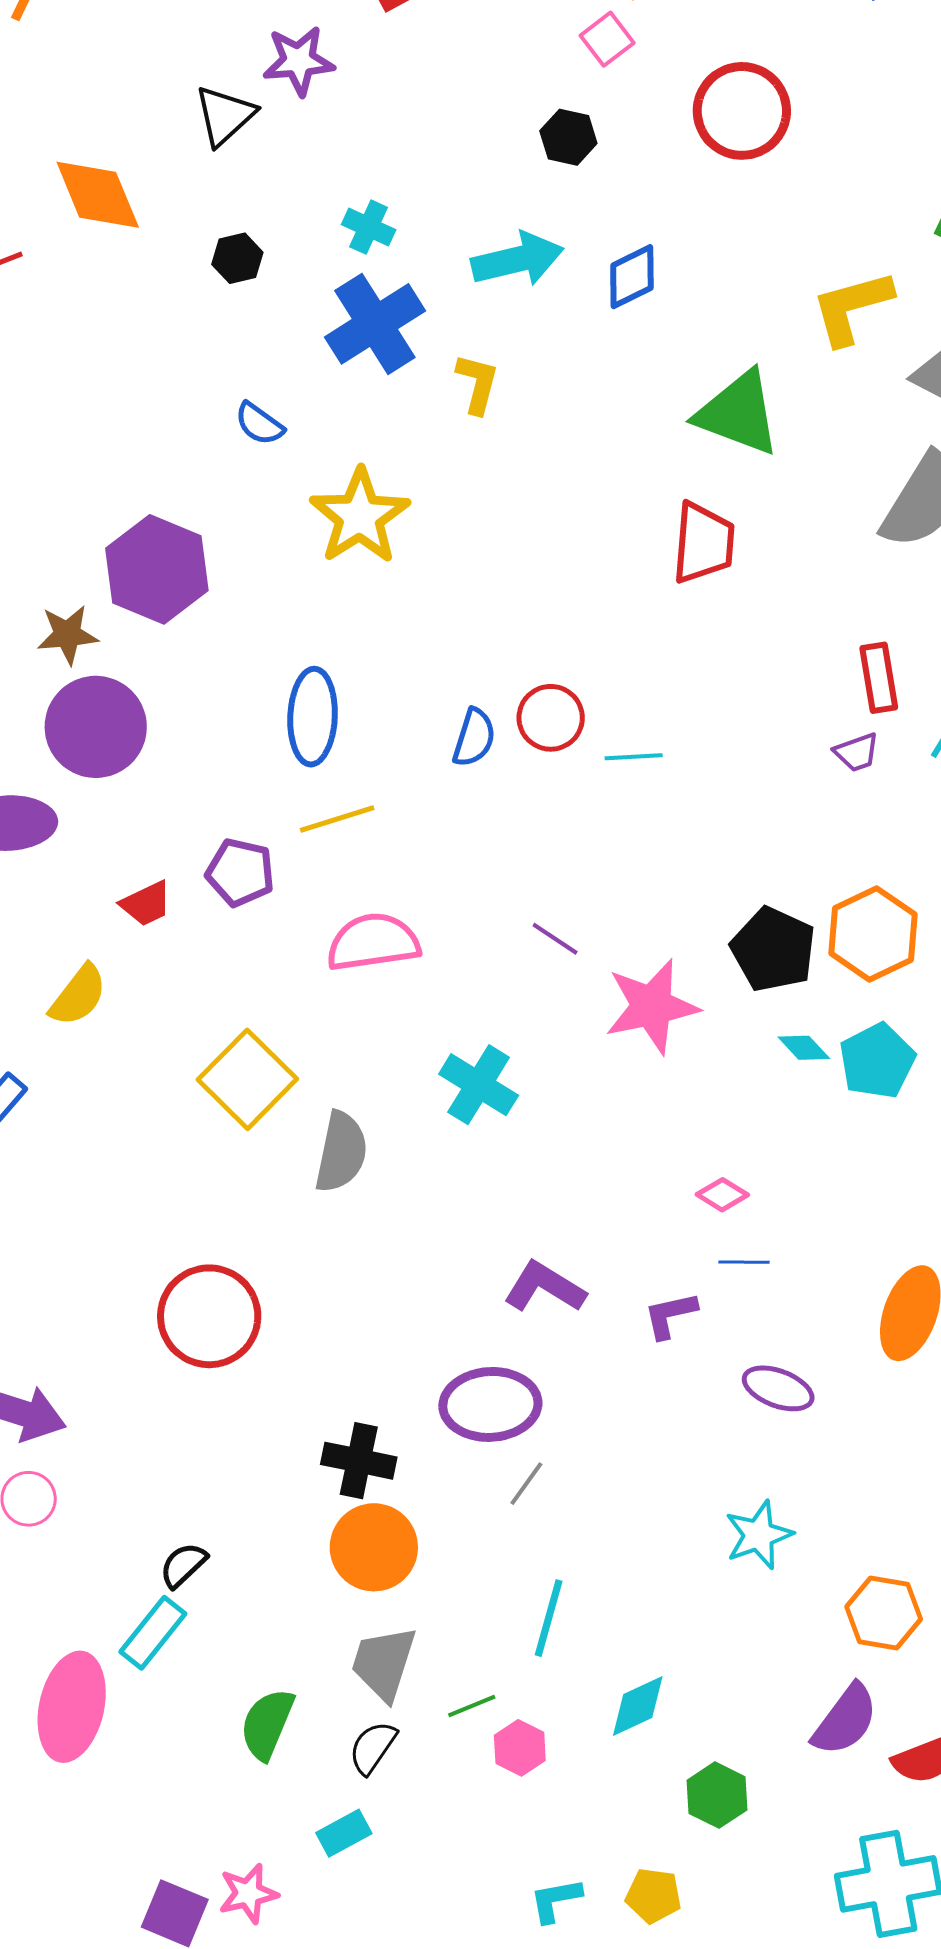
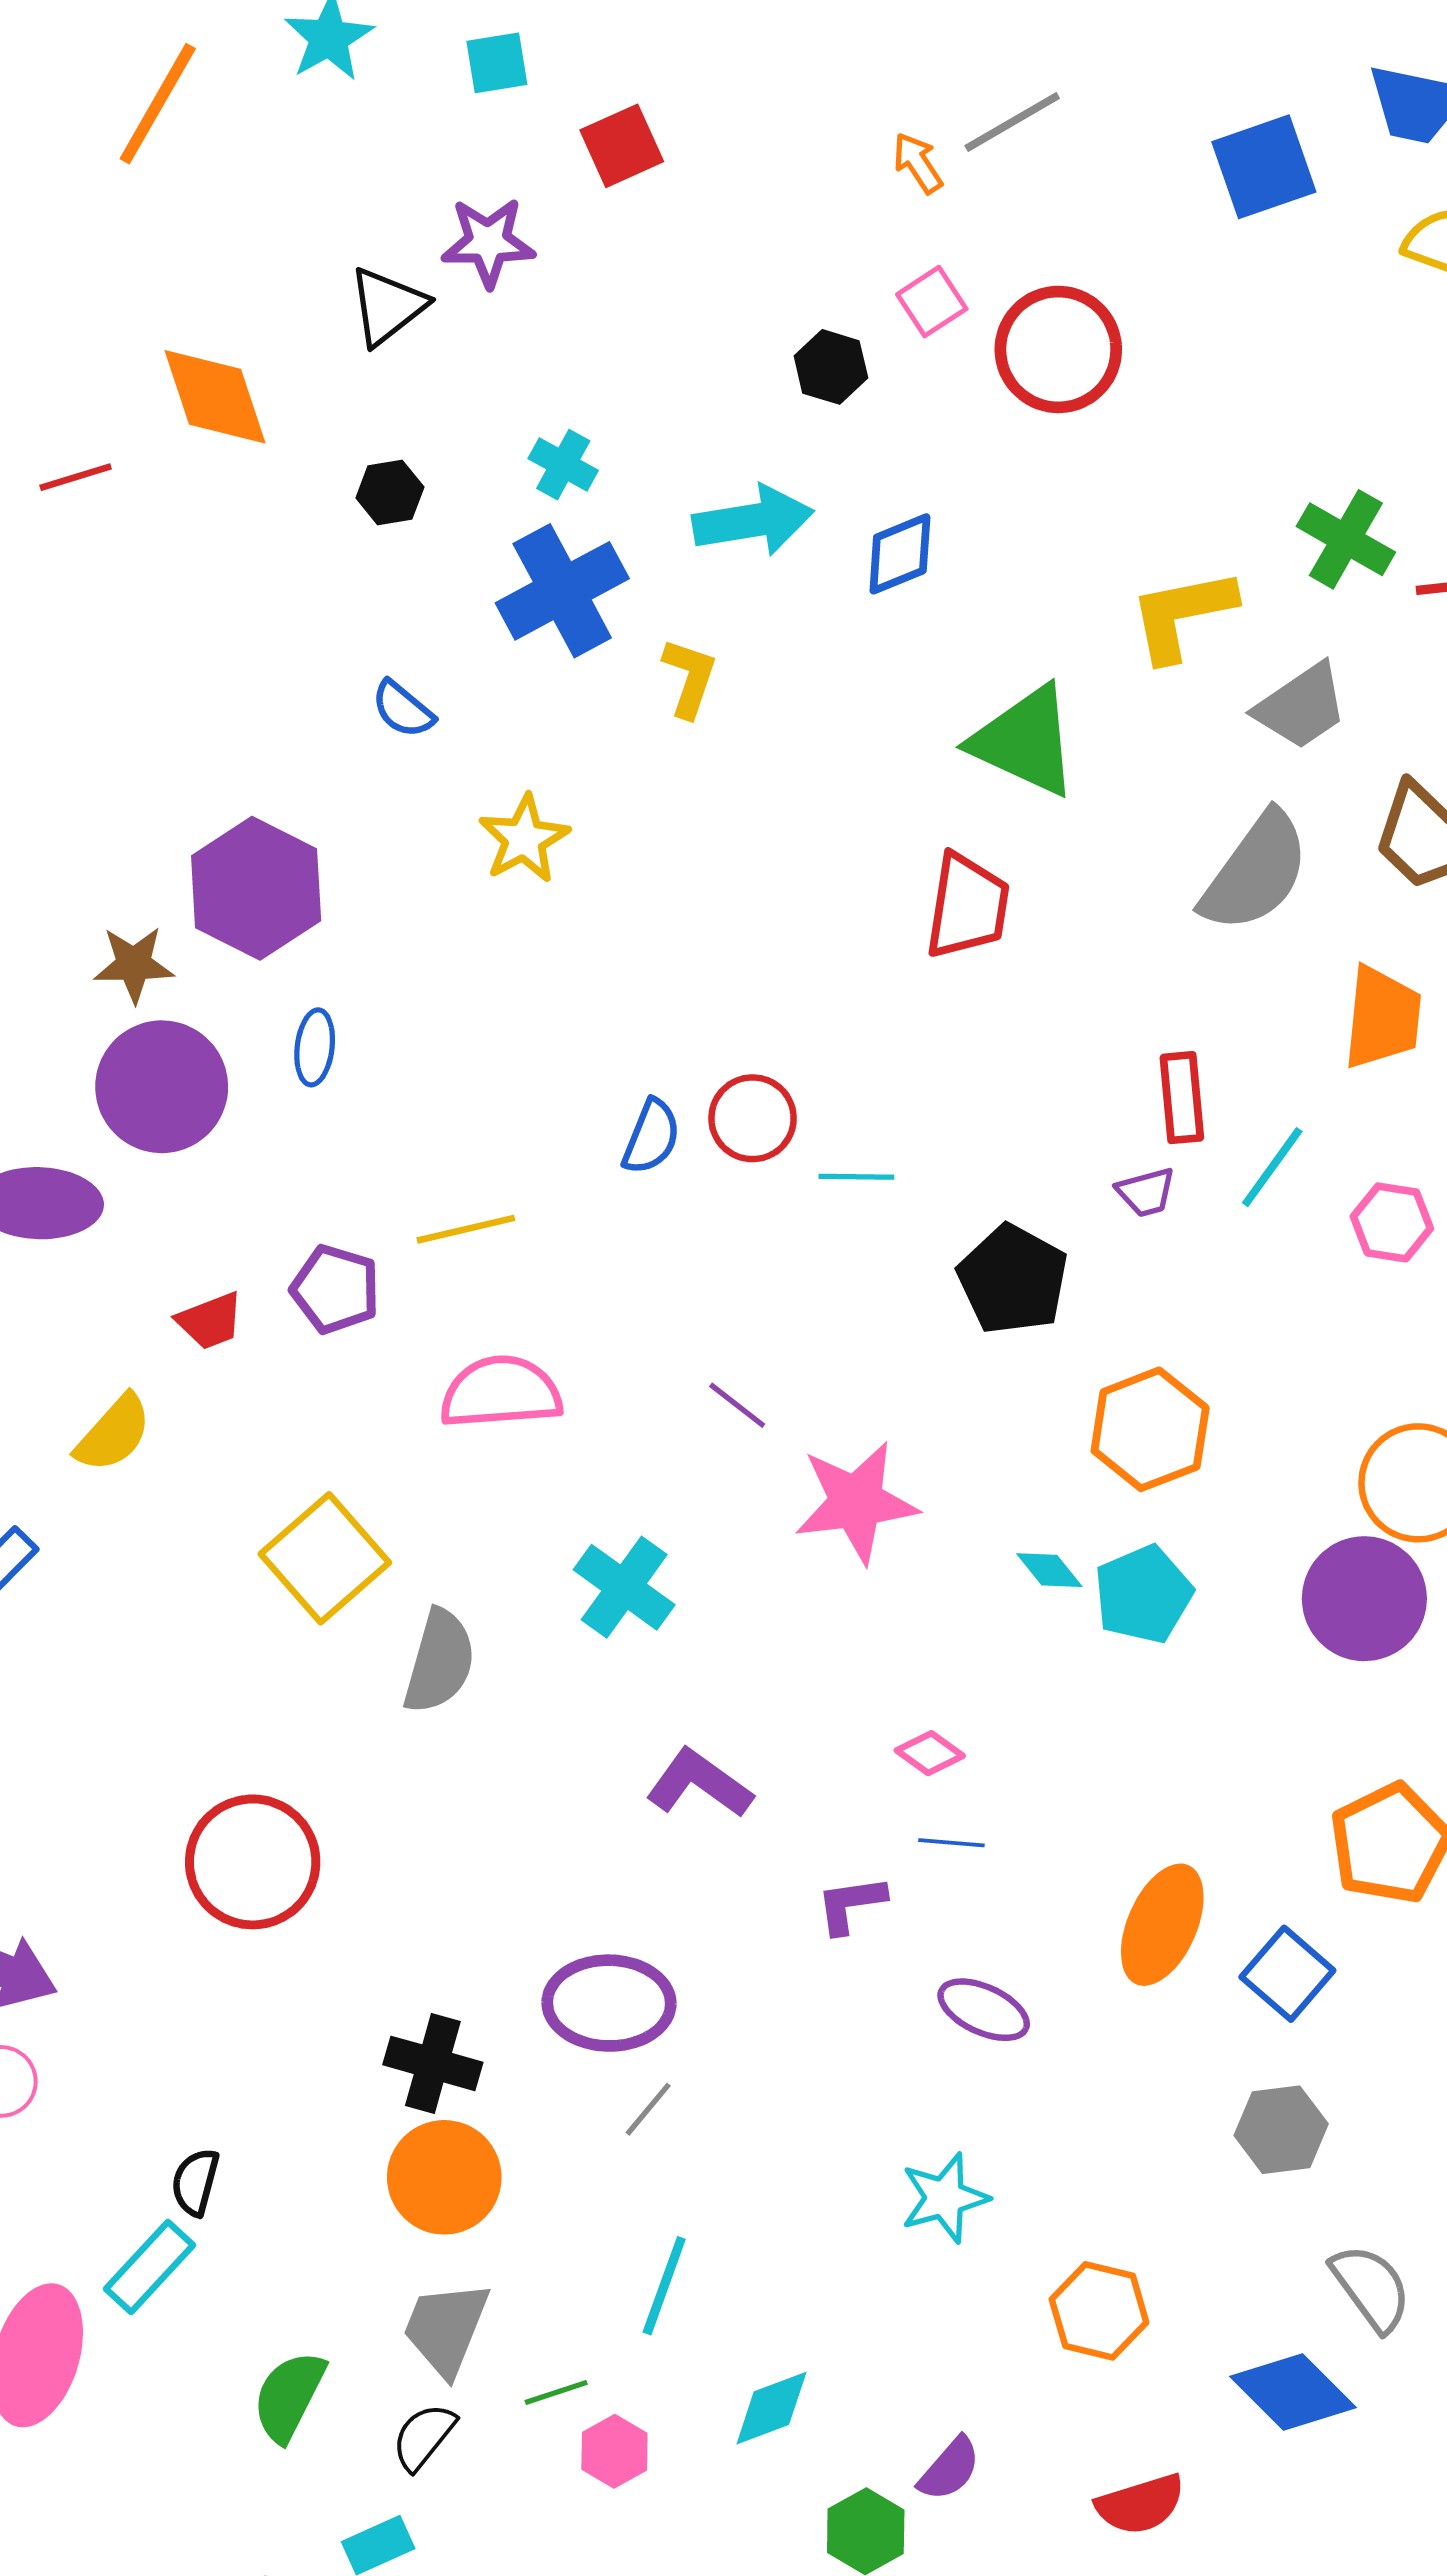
pink square: (607, 39) -> (932, 302), moved
yellow star: (360, 516) -> (524, 839), size x0.7
blue ellipse: (313, 717) -> (315, 1047), moved, size x0.6
black pentagon: (773, 949) -> (1013, 1279), moved
purple L-shape: (545, 1287) -> (699, 1784), moved
black semicircle: (183, 1565) -> (195, 2182), turned -36
purple semicircle: (845, 1720) -> (949, 2469), moved, size x0.7

